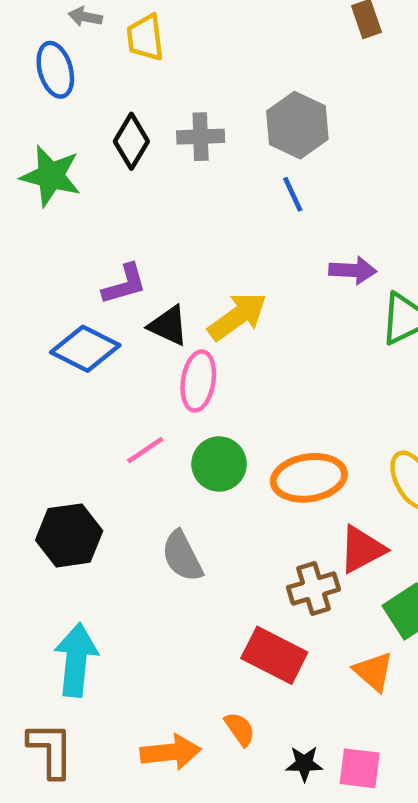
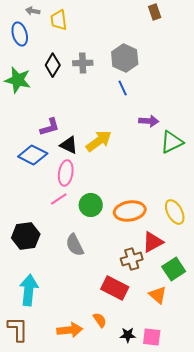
pink ellipse: (198, 381) -> (66, 173), moved

